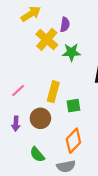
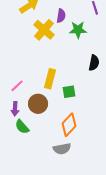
green star: (71, 52) -> (78, 30), moved
pink line: (18, 91) -> (17, 86), moved
green semicircle: (37, 155) -> (22, 127), moved

